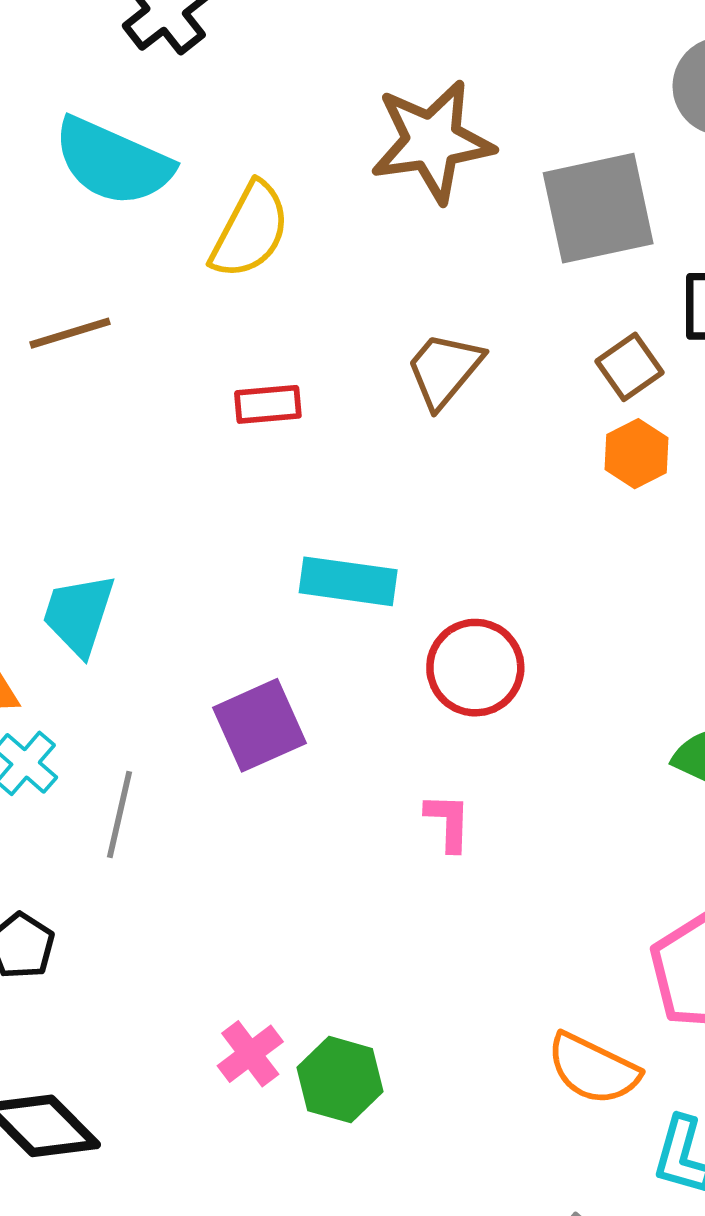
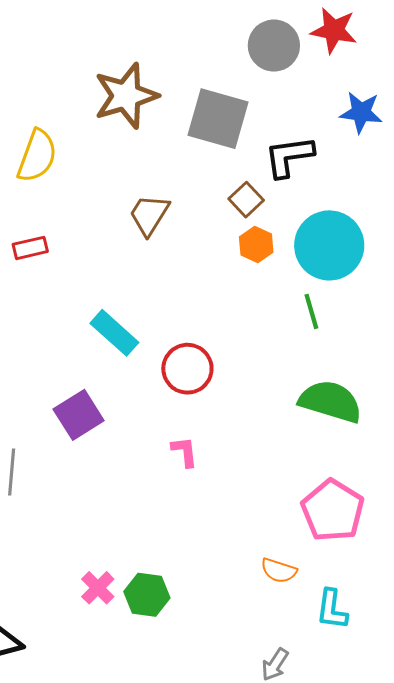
gray square: (598, 208) -> (218, 119), turned 36
red rectangle: (268, 404) -> (30, 248), moved
cyan rectangle: (348, 581) -> (114, 333), turned 42
orange semicircle: (593, 1069) -> (279, 571), size x0.7

